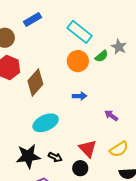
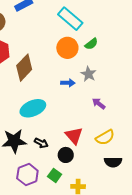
gray star: (119, 47) -> (89, 74), moved

